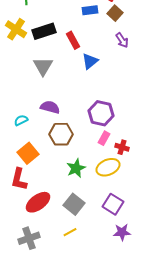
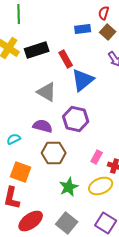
blue triangle: (90, 61) -> (83, 80), size x1.4
gray triangle: (43, 66) -> (47, 92), moved, turned -30
purple hexagon: (101, 113) -> (76, 119), moved
orange square: (28, 153) -> (21, 172), turned -30

